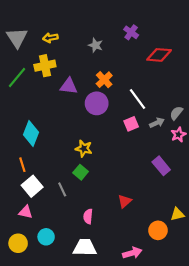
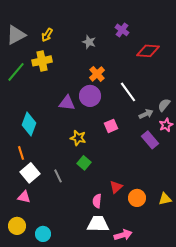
gray triangle: (17, 38) -> (16, 35), turned 35
yellow arrow: (50, 38) -> (47, 35), turned -48
purple triangle: (69, 86) -> (67, 103), moved
pink square: (131, 124) -> (111, 126), moved
purple rectangle: (161, 166) -> (150, 140), moved
green square: (81, 172) -> (84, 163), moved
pink semicircle: (88, 216) -> (97, 201), moved
orange circle: (158, 230) -> (137, 198), moved
cyan circle: (46, 237) -> (43, 234), moved
white trapezoid: (85, 248) -> (98, 224), moved

